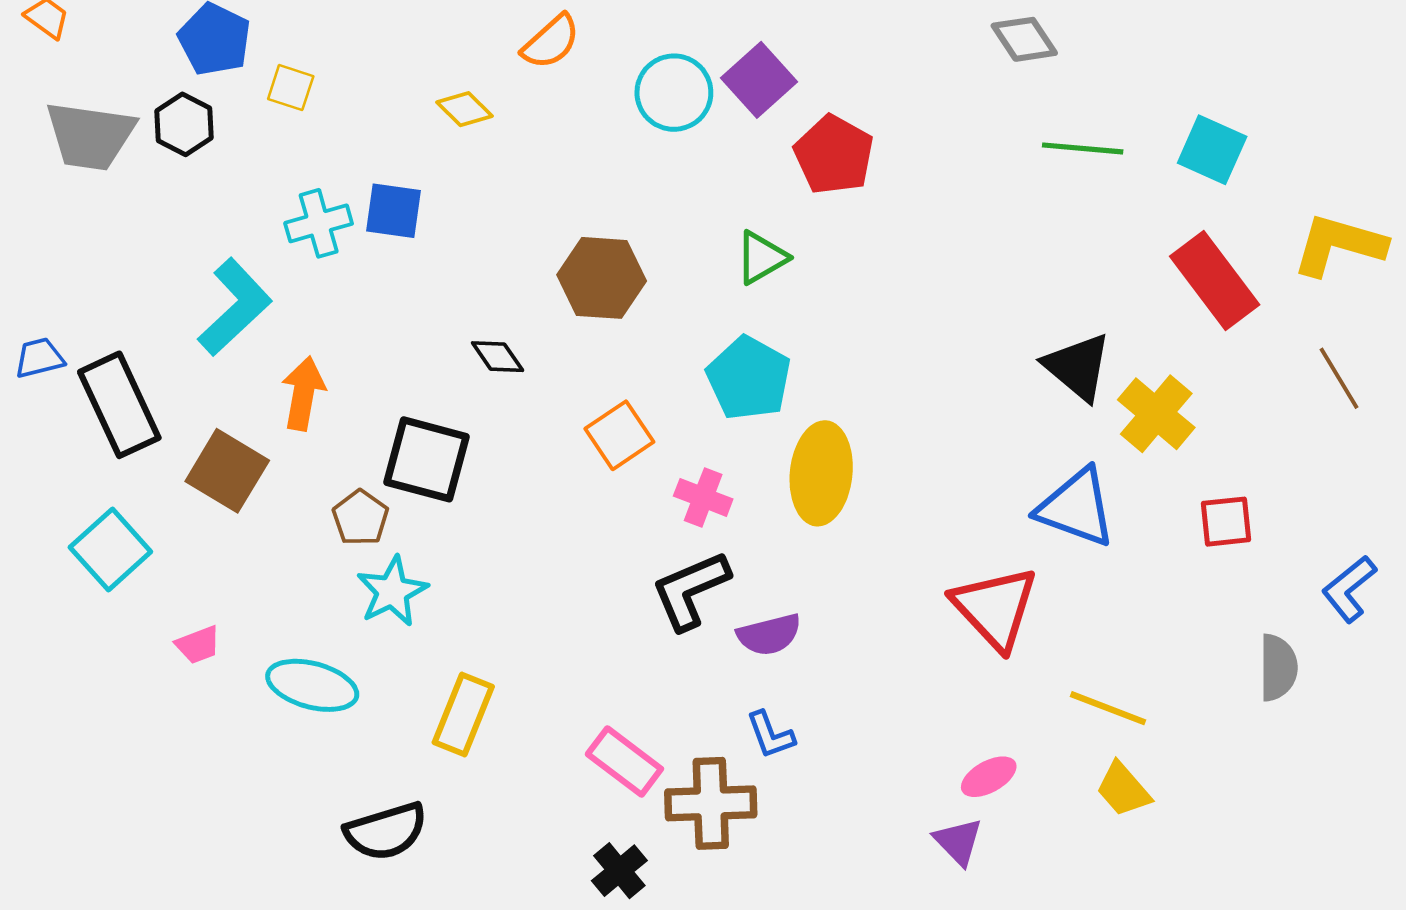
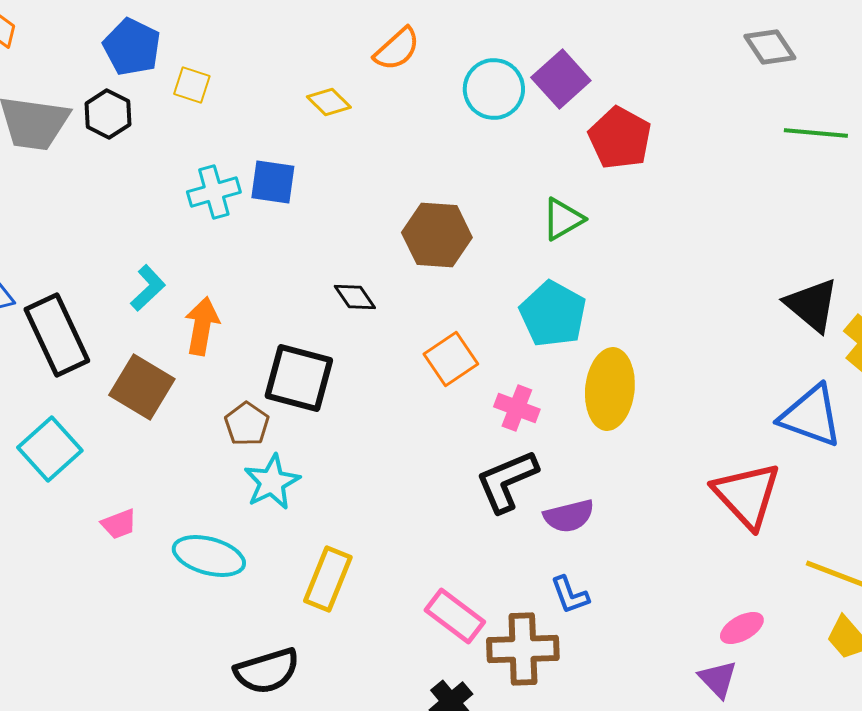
cyan L-shape: (235, 307) -> (148, 288), moved, size x0.6

